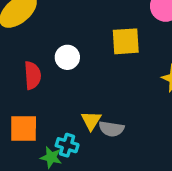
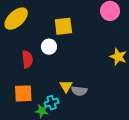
yellow square: (126, 41) -> (63, 26), moved
cyan cross: (67, 145) -> (52, 103), turned -32

